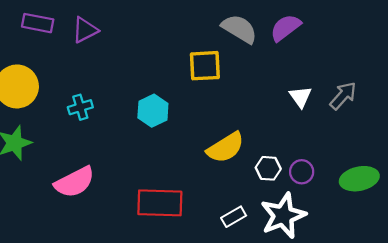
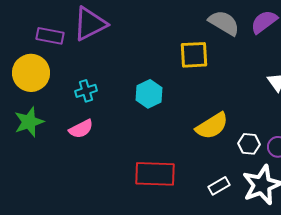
purple rectangle: (38, 23) -> (50, 36), moved
purple triangle: (85, 30) -> (90, 24), size x1.5
pink semicircle: (75, 182) -> (81, 129), moved, size x0.7

